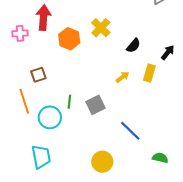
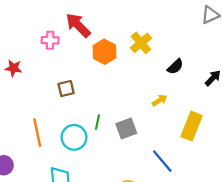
red arrow: (43, 18) -> (78, 25), turned -55
yellow rectangle: (149, 73) -> (192, 126), moved, size x1.4
orange line: (24, 101) -> (37, 133), moved

